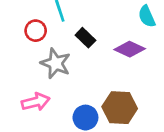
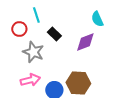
purple diamond: (130, 49) -> (85, 42), turned -45
pink arrow: (36, 102) -> (30, 80), moved

